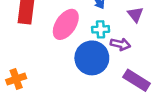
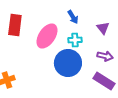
purple arrow: (120, 44) -> (105, 56), moved

